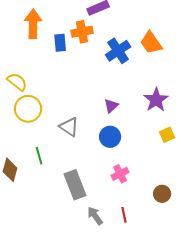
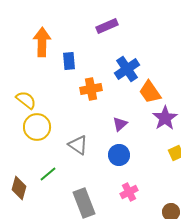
orange cross: (82, 32) -> (91, 89), moved
orange trapezoid: (151, 43) -> (150, 92), moved
green line: (39, 156) -> (48, 174), turned 66

